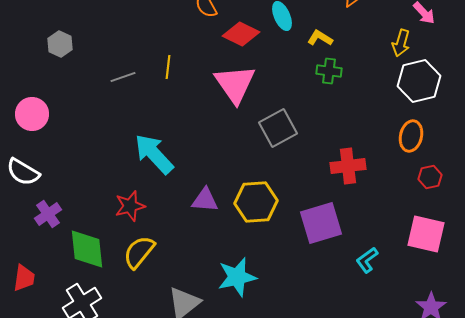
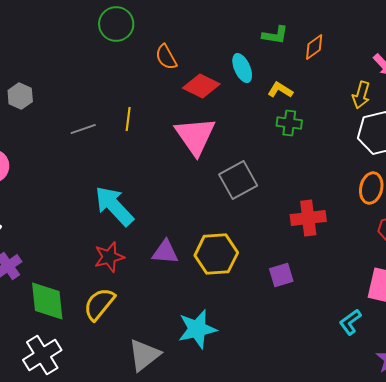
red star: (130, 206) -> (109, 257), moved
purple square: (321, 223) -> (281, 275), size x0.6
cyan L-shape: (367, 260) -> (350, 322), moved

